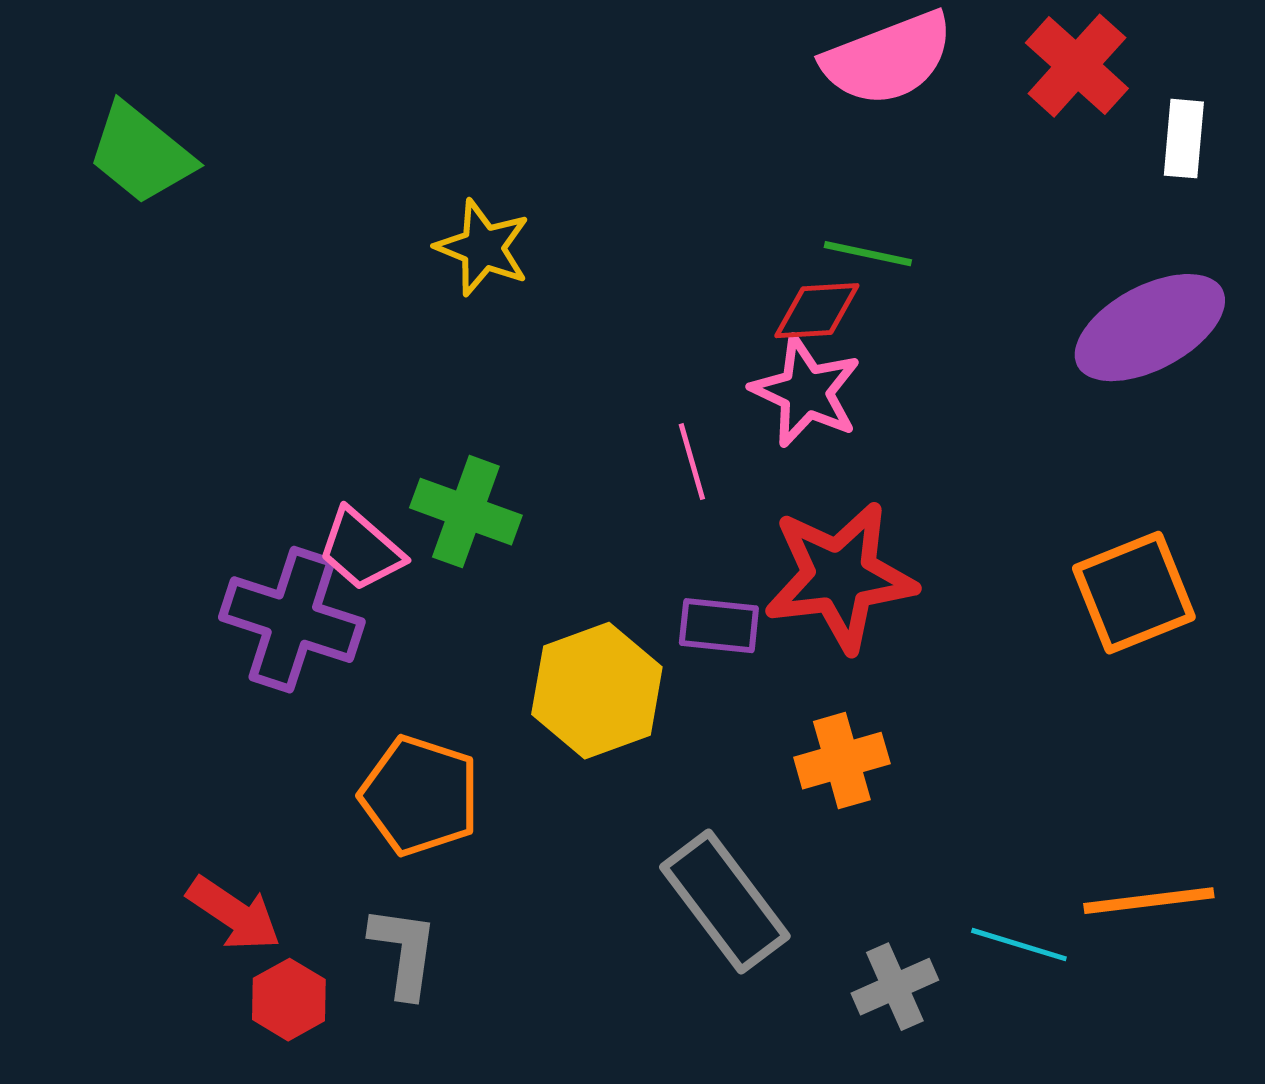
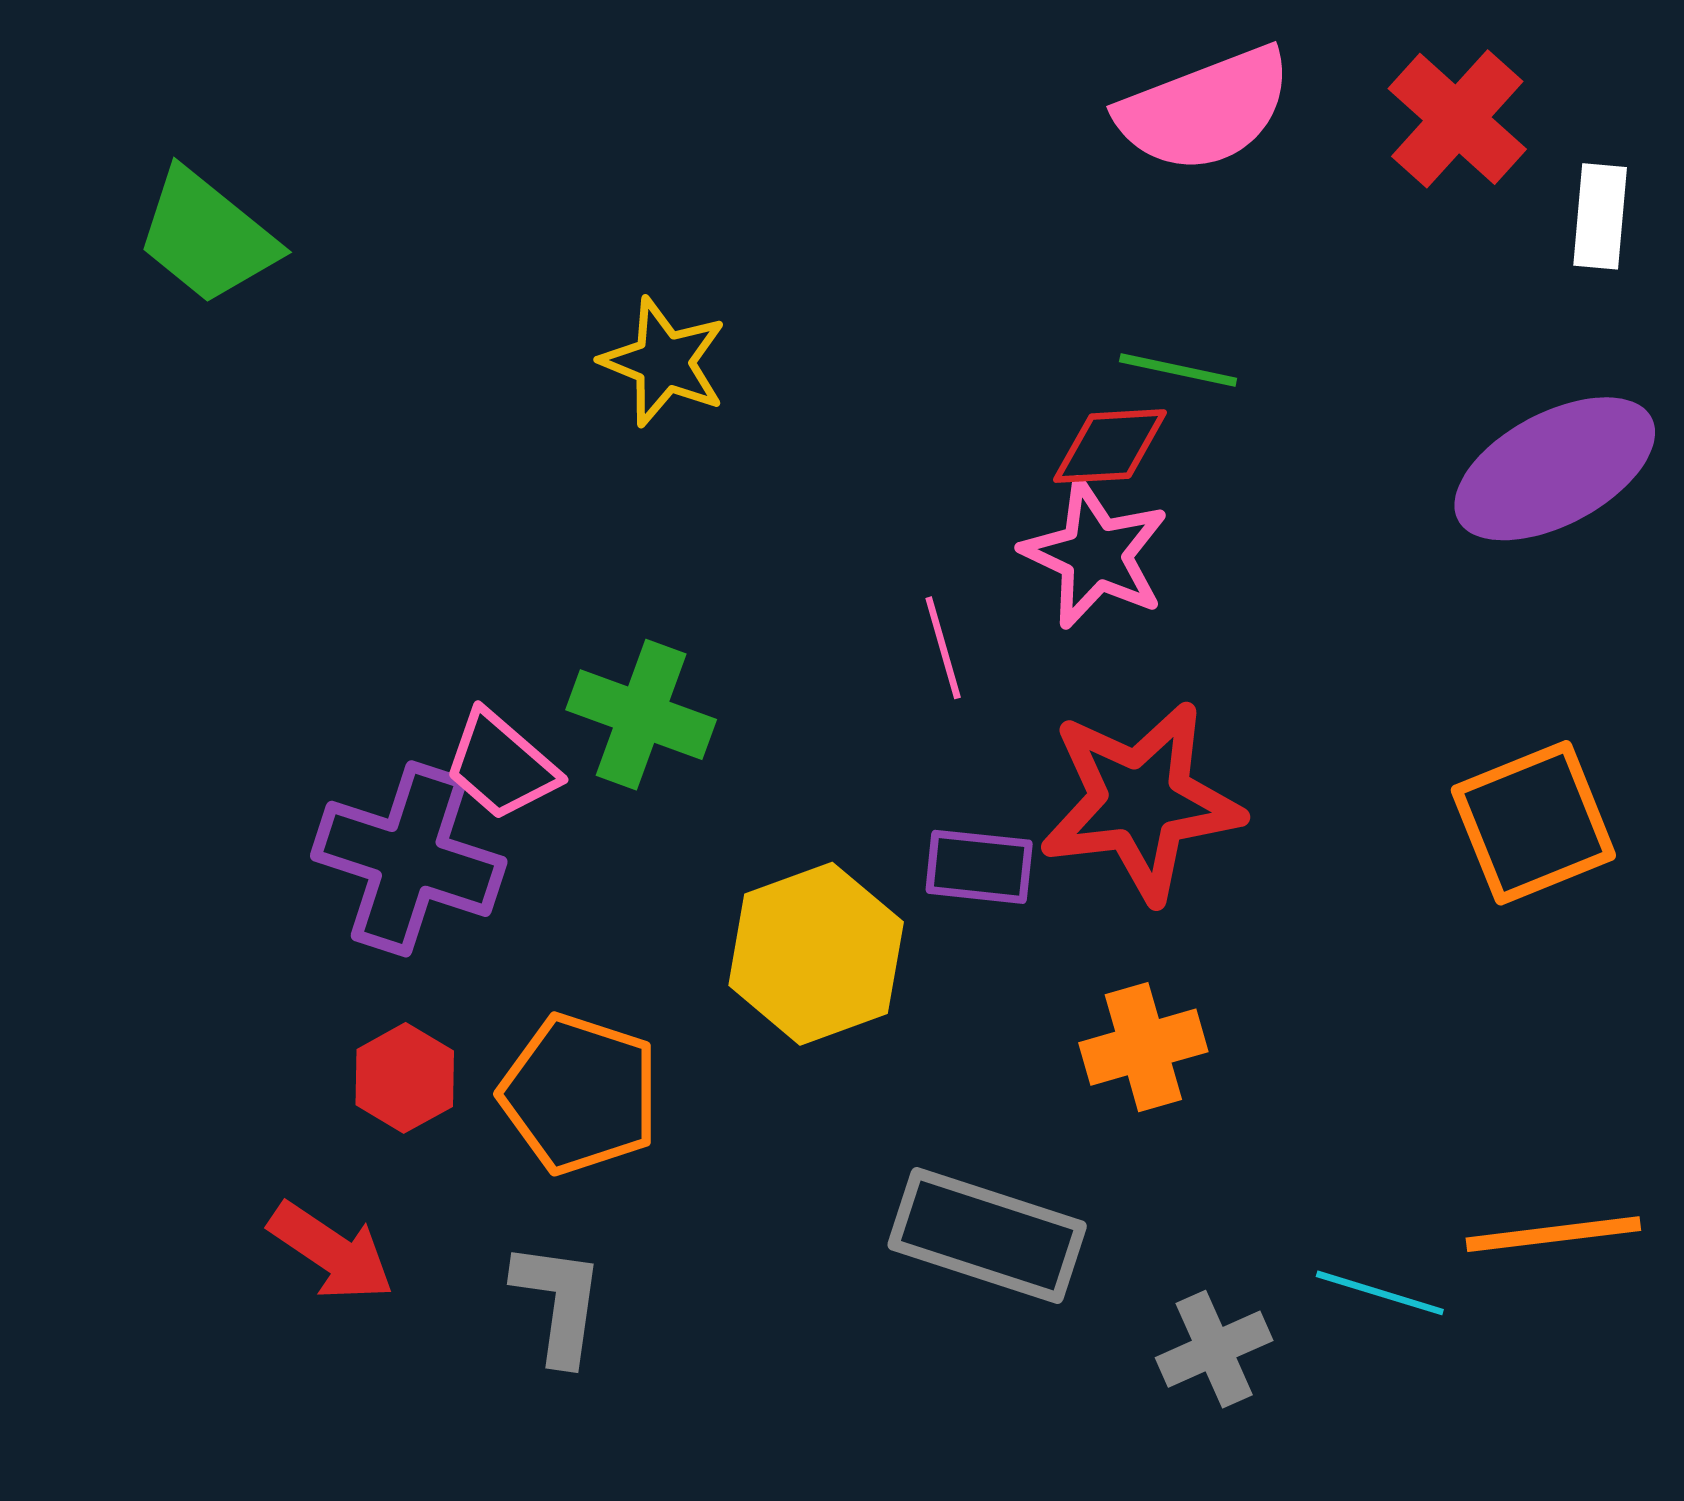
gray rectangle: (725, 902) -> (987, 1236), turned -35
red hexagon: (289, 1000) -> (405, 1078), moved

